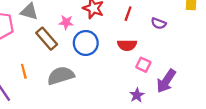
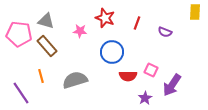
brown rectangle: (47, 39) -> (47, 46), moved
blue circle: (86, 43) -> (112, 52), moved
red semicircle: (127, 45) -> (128, 76), moved

